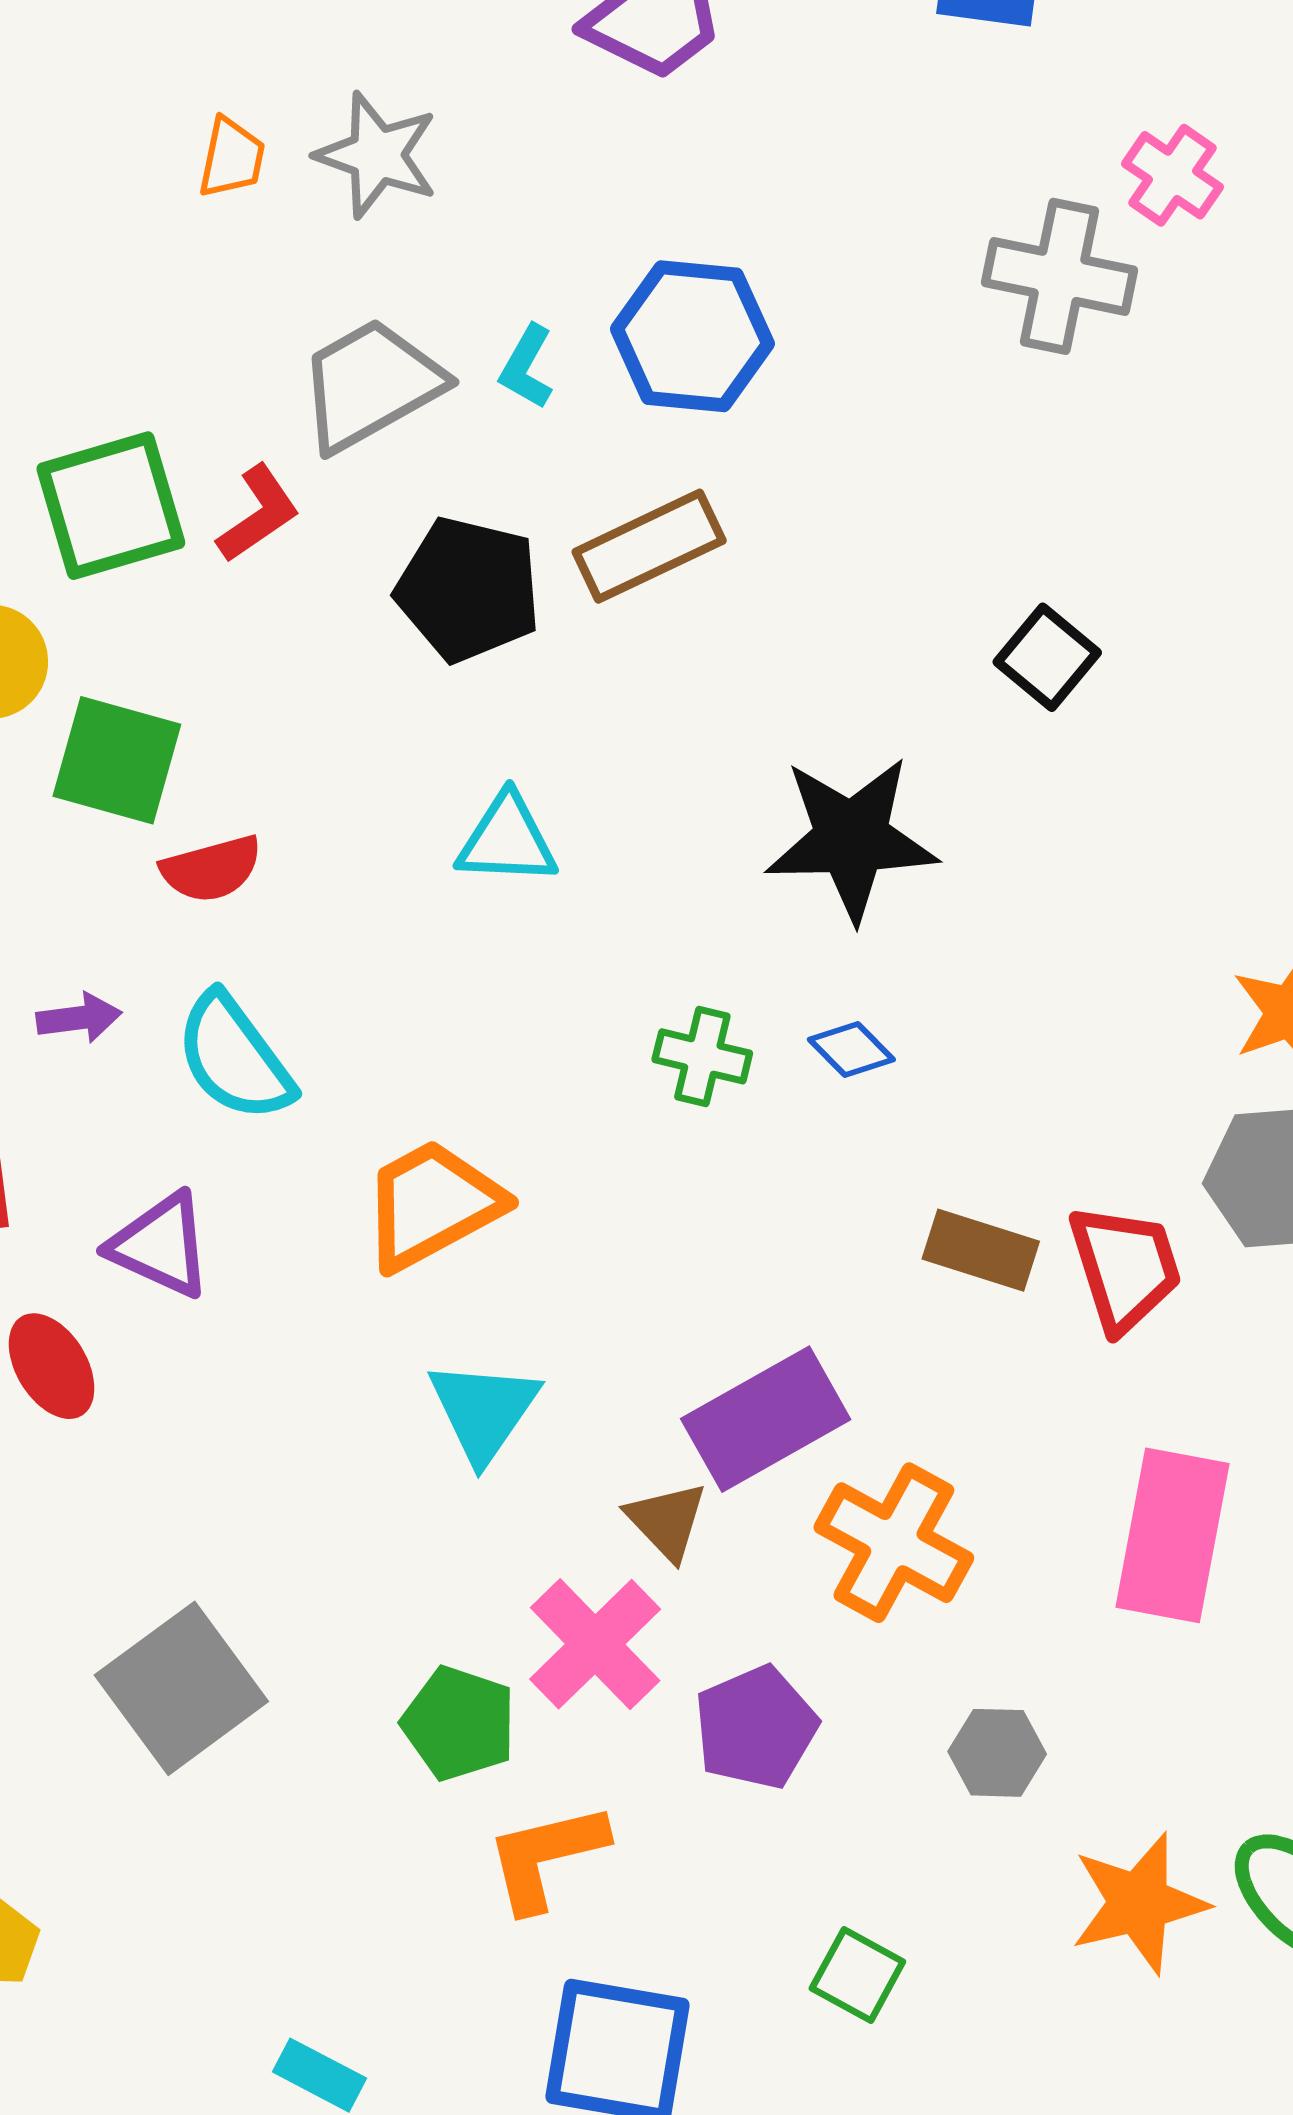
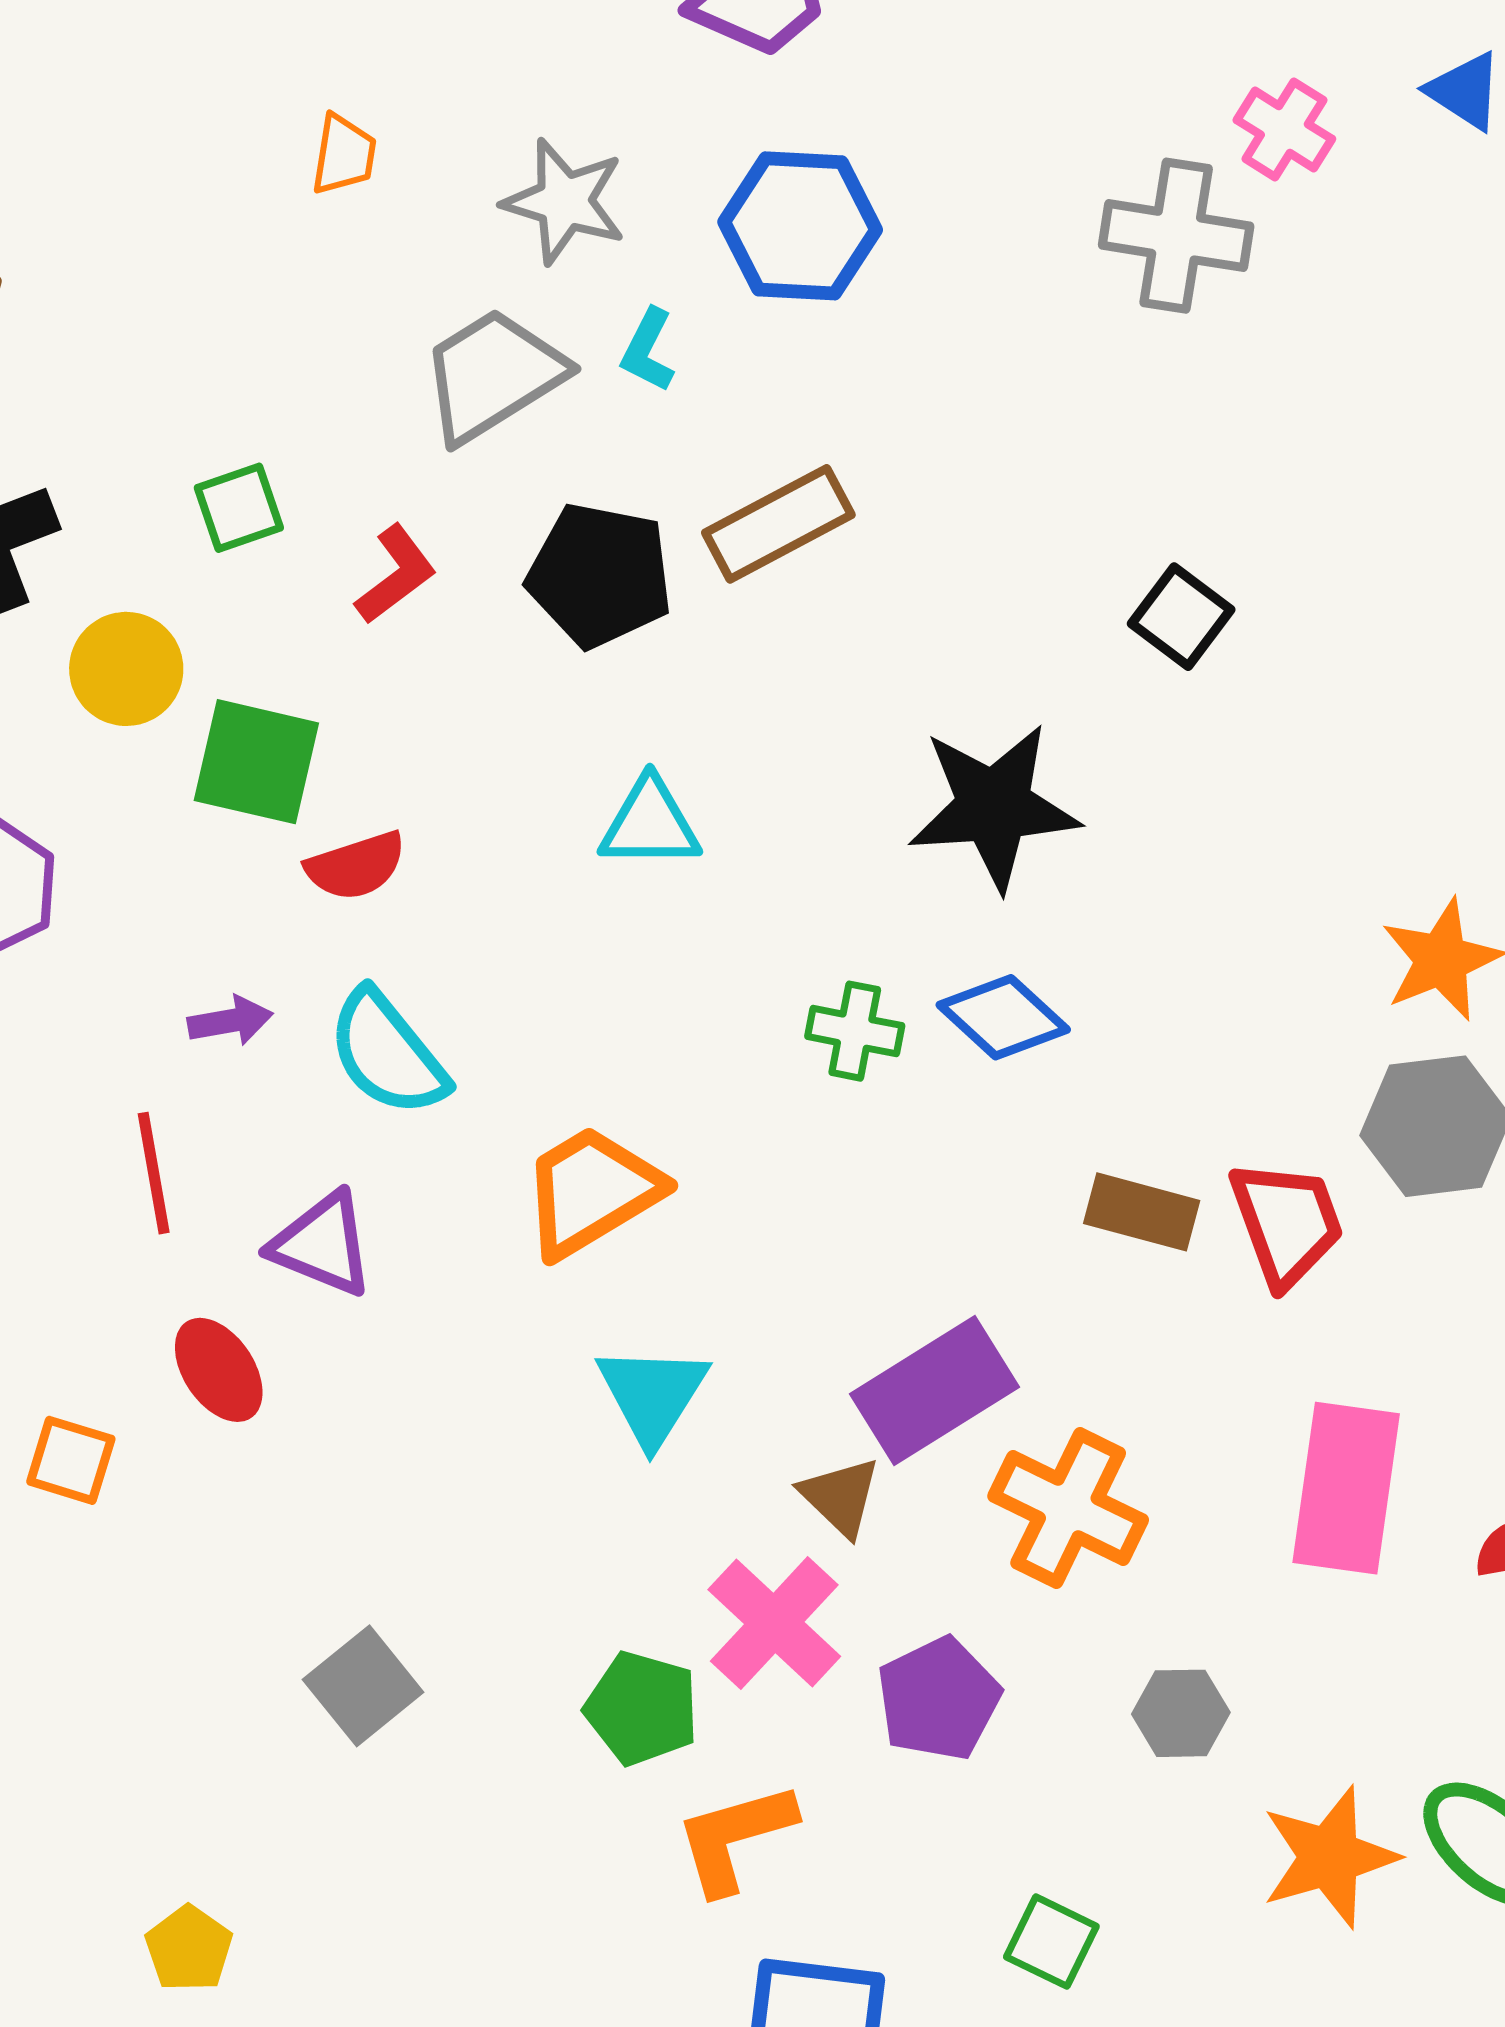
gray star: (377, 155) -> (564, 201), moved
blue hexagon: (692, 336) -> (800, 226), moved
green square: (111, 506) -> (239, 508), size x0.6
red L-shape: (258, 514) -> (396, 575), moved
blue diamond: (851, 1049) -> (1003, 1017), size x1.5
gray square: (181, 1688) -> (363, 1686), size x0.7

